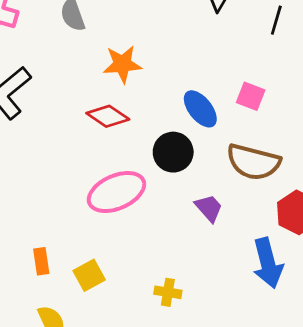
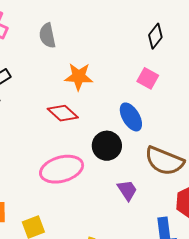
pink square: (251, 96) -> (148, 78), moved

